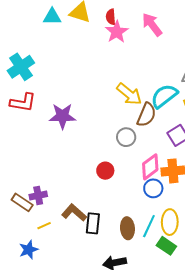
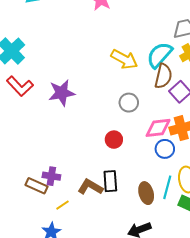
red L-shape: (23, 102) -> (20, 86), turned 48
brown semicircle: (146, 115) -> (163, 76), moved
pink diamond: (150, 167) -> (158, 128), turned 40
purple cross: (38, 195) -> (51, 176), turned 30
black rectangle: (93, 223) -> (110, 181), moved

